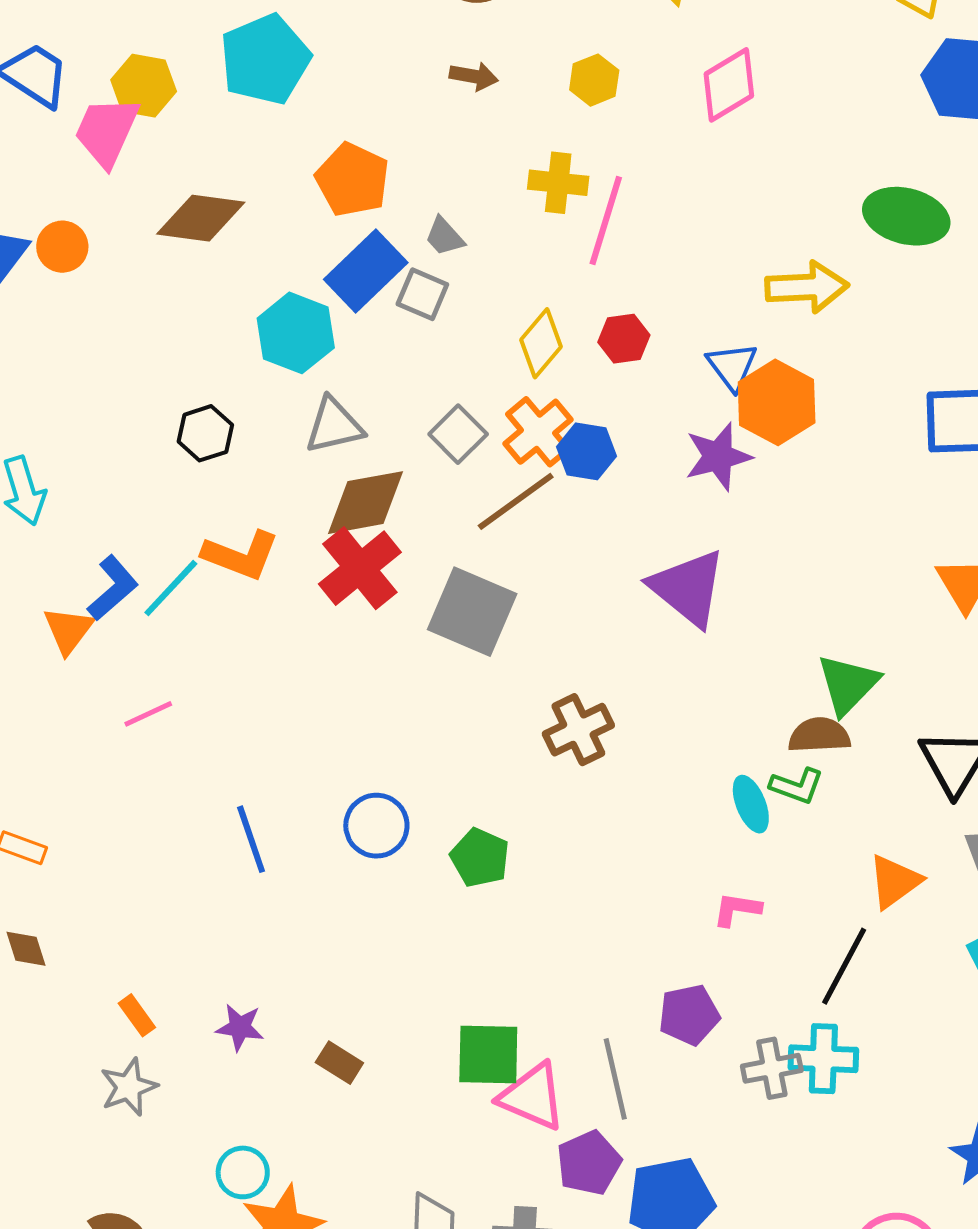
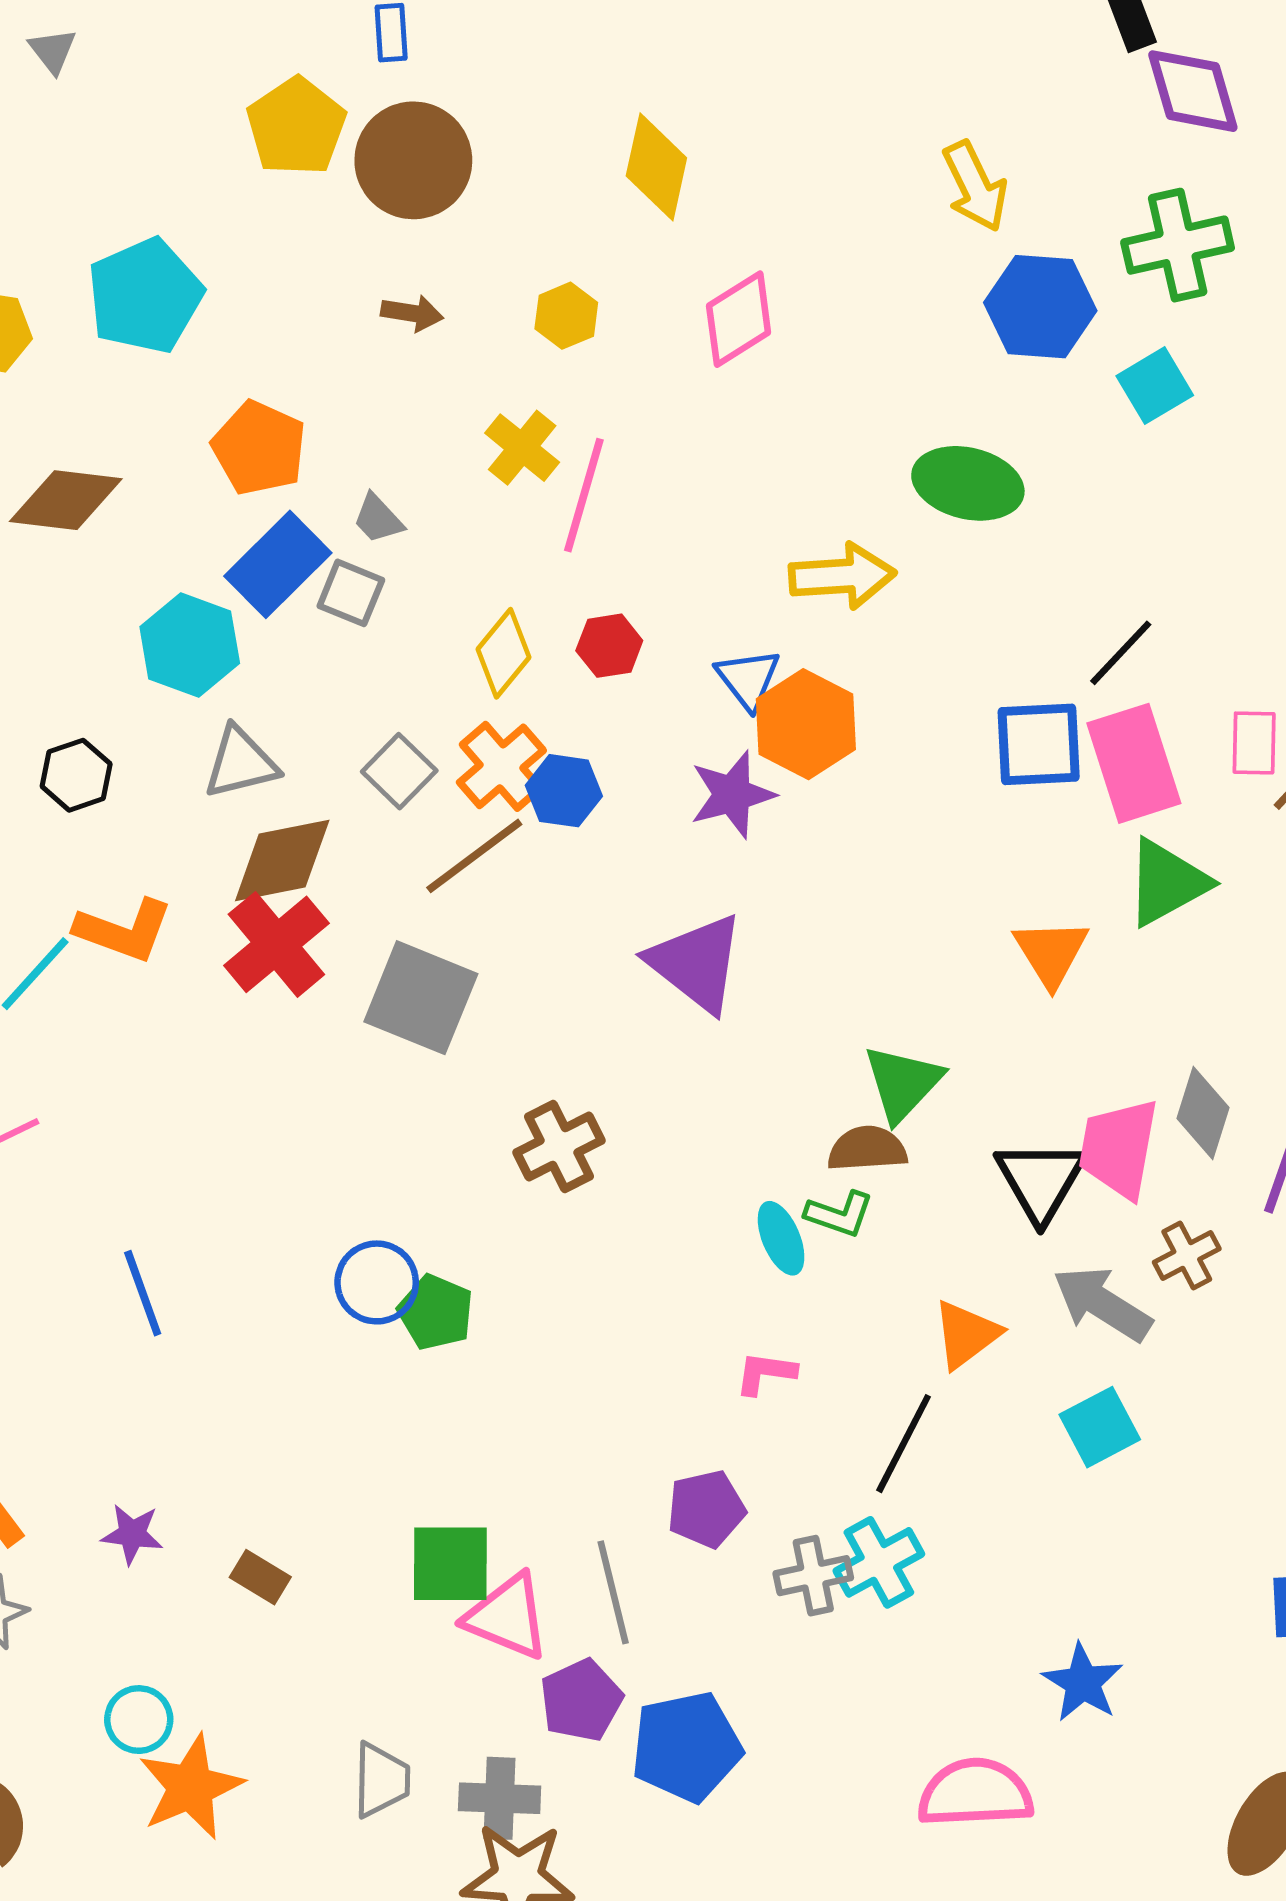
yellow cross: (558, 183) -> (522, 448), turned 34
blue circle: (376, 826) -> (377, 1282), moved
cyan cross: (823, 1059) -> (879, 1562), turned -30

